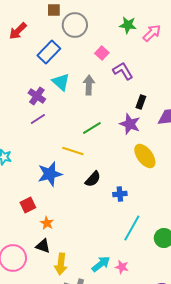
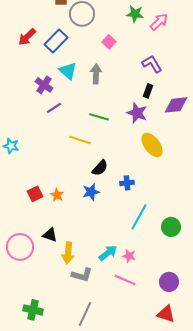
red arrow: (18, 31) -> (27, 37), moved
purple L-shape: (123, 71) -> (152, 64), moved
purple line: (38, 119) -> (54, 108), moved
green line: (92, 128) -> (99, 117), turned 48
blue star: (50, 174) -> (91, 192), moved, size x0.7
orange star: (47, 223) -> (57, 195), moved

